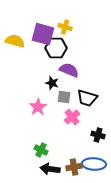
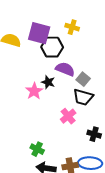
yellow cross: (65, 27) -> (72, 27), moved
gray square: (64, 97) -> (83, 79), moved, turned 32
pink star: (38, 107) -> (34, 91), moved

